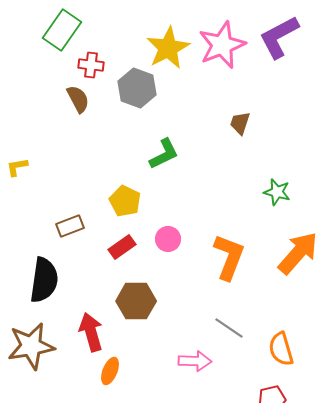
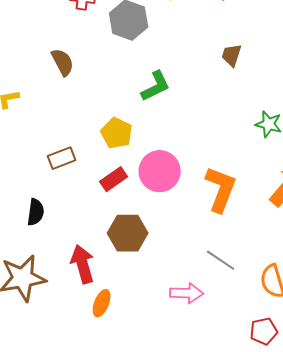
brown semicircle: (78, 99) -> (63, 62), moved
pink circle: (168, 239) -> (160, 171), size x1.6
black semicircle: (44, 280) -> (36, 212), size x0.6

